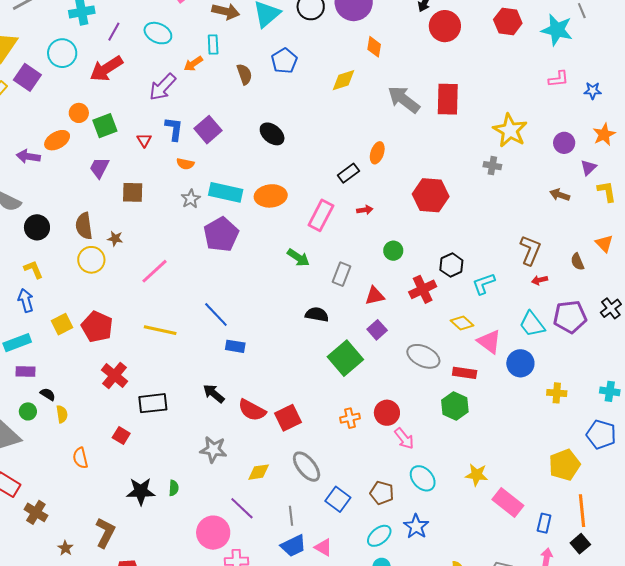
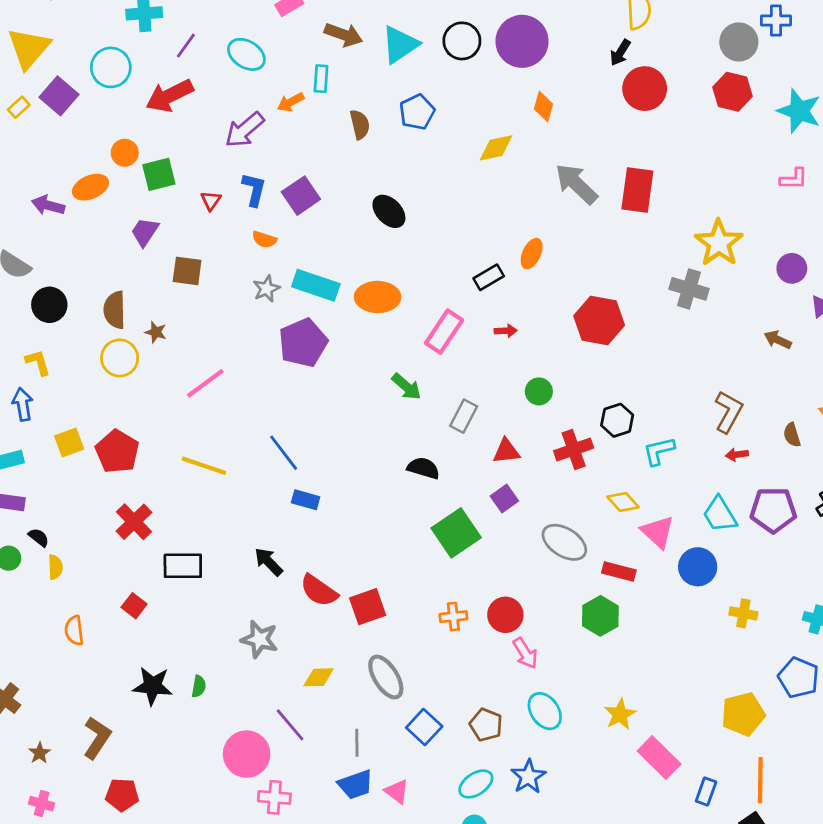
gray cross: (492, 166) -> (689, 289), size x1.5
yellow star: (477, 475) -> (620, 714), turned 30

